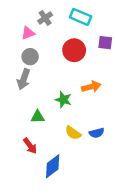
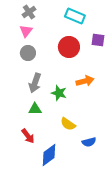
gray cross: (45, 18) -> (29, 12), moved
pink triangle: (28, 33) -> (26, 31), turned -32
gray arrow: (24, 79) -> (35, 83), moved
blue semicircle: (97, 133) -> (89, 142), moved

